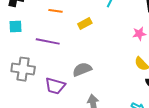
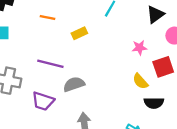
purple line: (48, 41) -> (50, 64), moved

